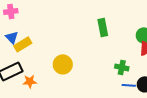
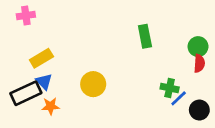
blue triangle: (12, 37) -> (44, 82), moved
blue line: (129, 85) -> (179, 98), moved, turned -48

